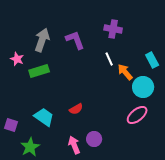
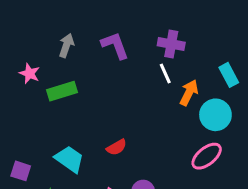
purple cross: (113, 29) -> (171, 44), moved
gray arrow: (42, 40) -> (66, 45), size x0.7
orange arrow: (125, 72) -> (189, 93), turned 66

